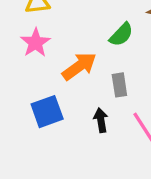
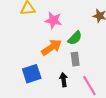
green semicircle: (121, 35) -> (75, 38), moved
pink star: (36, 43) -> (53, 20), moved, turned -30

